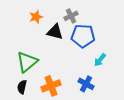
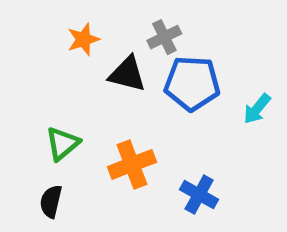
cyan arrow: (100, 60) -> (257, 109), moved
green triangle: (27, 62) -> (62, 144), size x0.7
orange cross: (51, 86) -> (132, 164), moved

